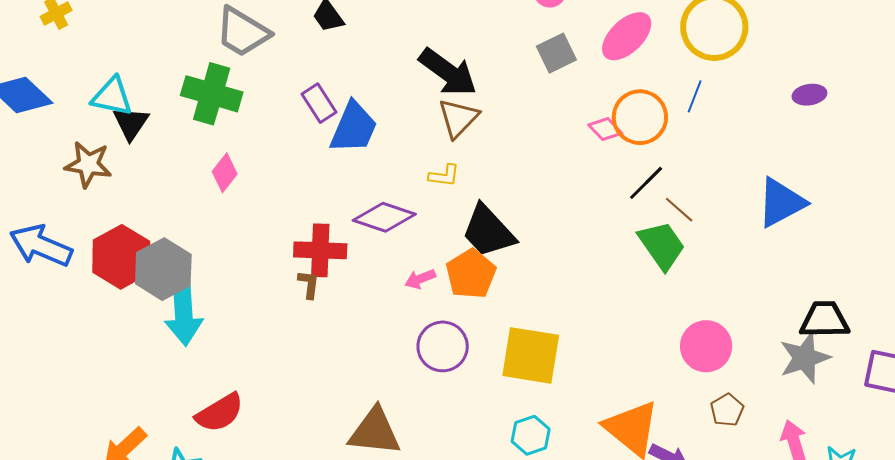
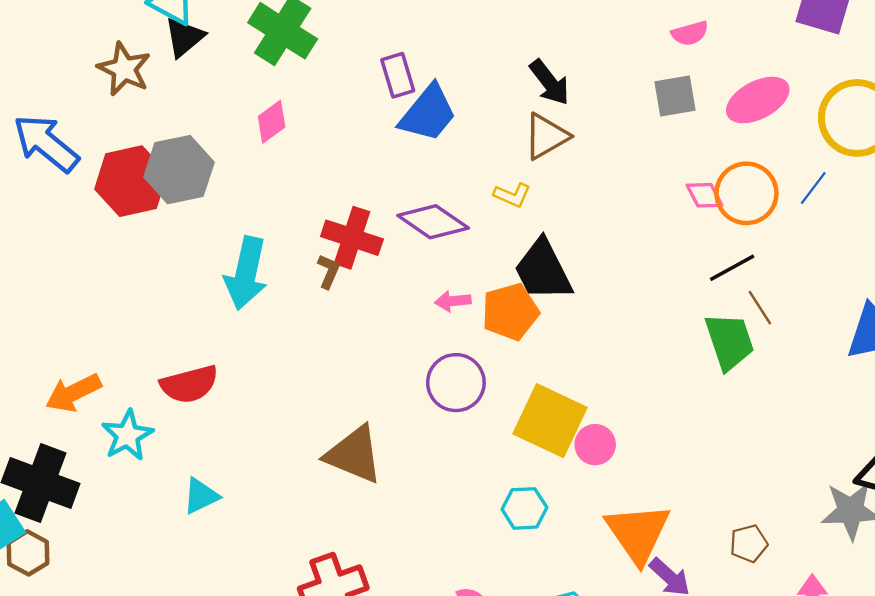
black arrow: (448, 72) -> (550, 82), size x0.7
gray hexagon: (163, 269) -> (179, 170), moved
cyan arrow: (184, 314) -> (246, 273), moved
pink circle: (706, 346) -> (595, 445), moved, size x0.7

